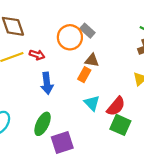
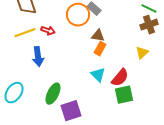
orange rectangle: (84, 75) -> (100, 49), moved
blue arrow: (47, 83) -> (38, 57), moved
green square: (120, 125) -> (124, 95), turned -36

